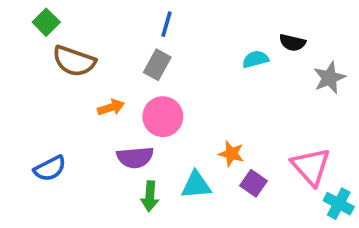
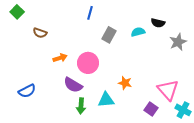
green square: (46, 22) -> (17, 12), moved
brown semicircle: (74, 61) -> (40, 33), size x0.6
gray rectangle: (157, 65) -> (109, 35), moved
purple semicircle: (135, 157) -> (73, 85), turned 36
purple square: (254, 183) -> (151, 109), moved

